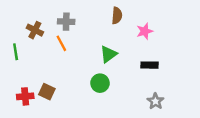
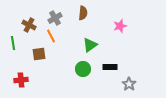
brown semicircle: (117, 16) -> (83, 13), moved
gray cross: (66, 22) -> (55, 18), turned -32
black rectangle: (149, 65) -> (110, 67), moved
brown square: (47, 92) -> (39, 54), moved, turned -32

